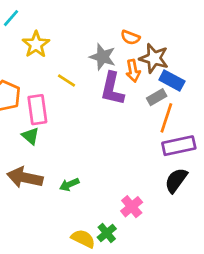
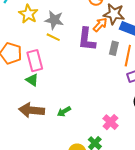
gray star: (103, 57) -> (54, 20), moved
orange arrow: (133, 71) -> (100, 25), turned -119
gray rectangle: (157, 97) -> (114, 48), moved, turned -40

